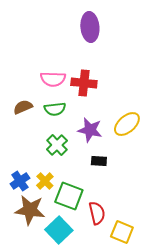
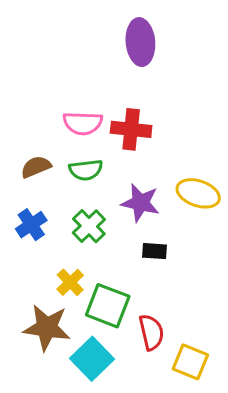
yellow ellipse: (127, 124) -> (198, 193), turned 60
blue cross: (20, 181) -> (31, 225), moved

